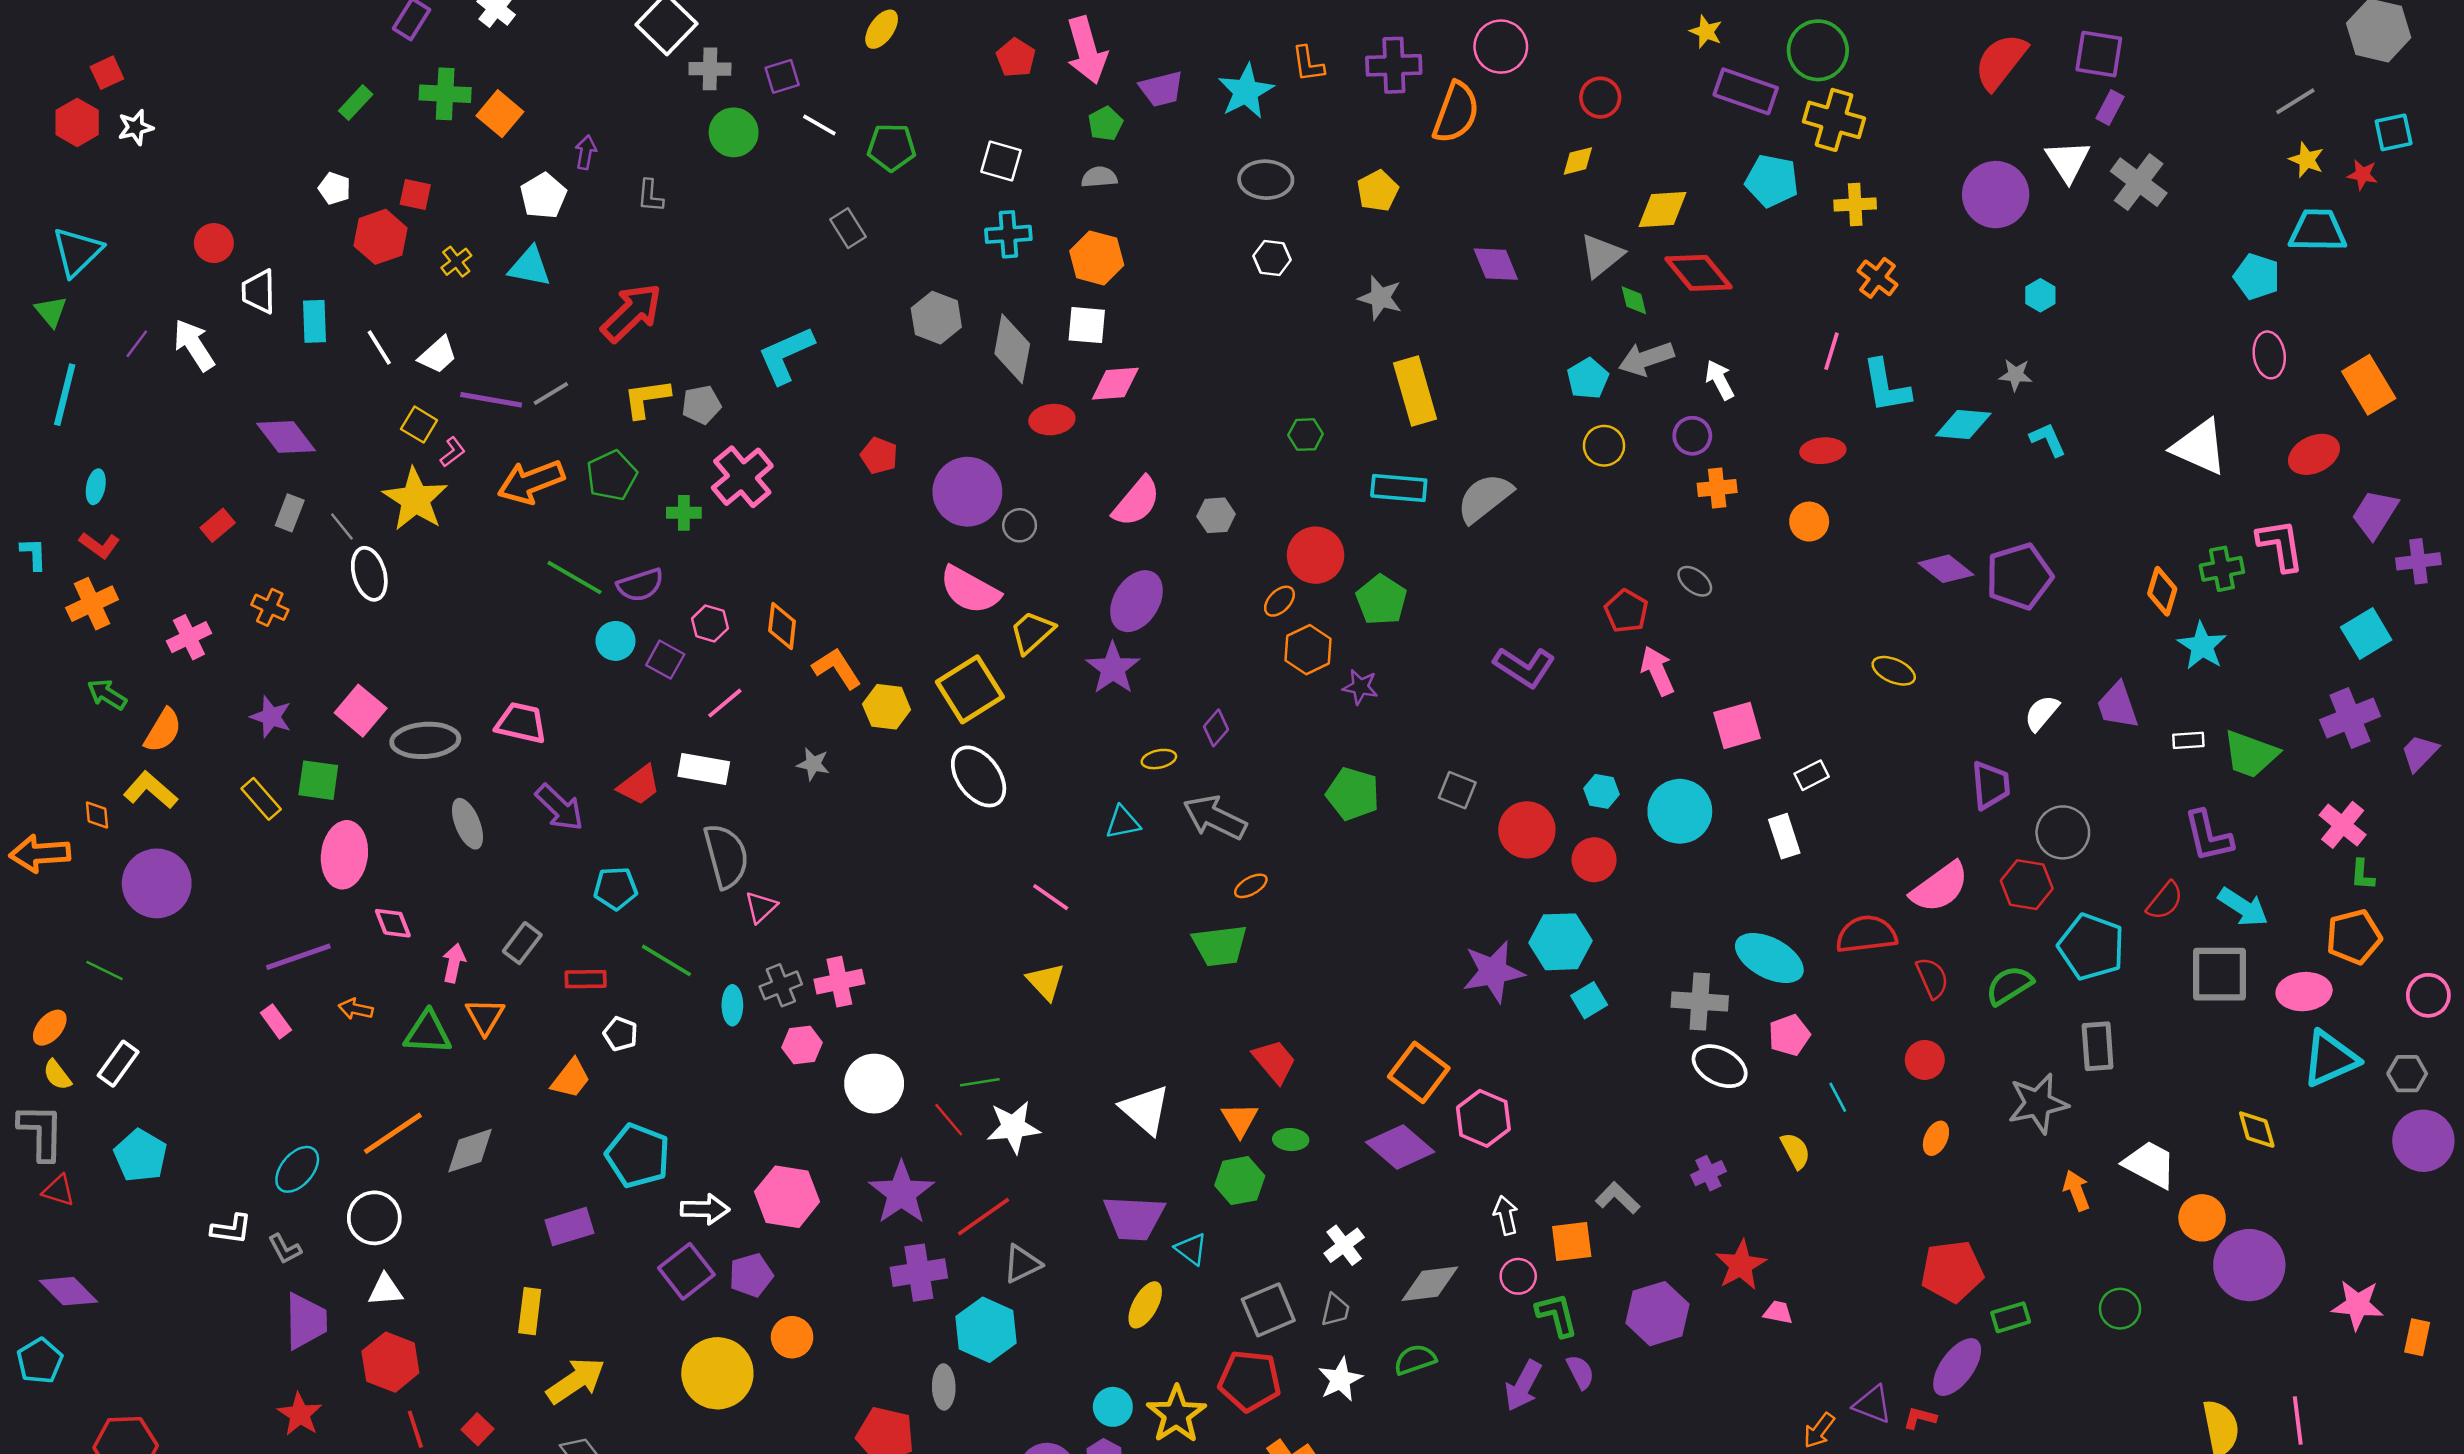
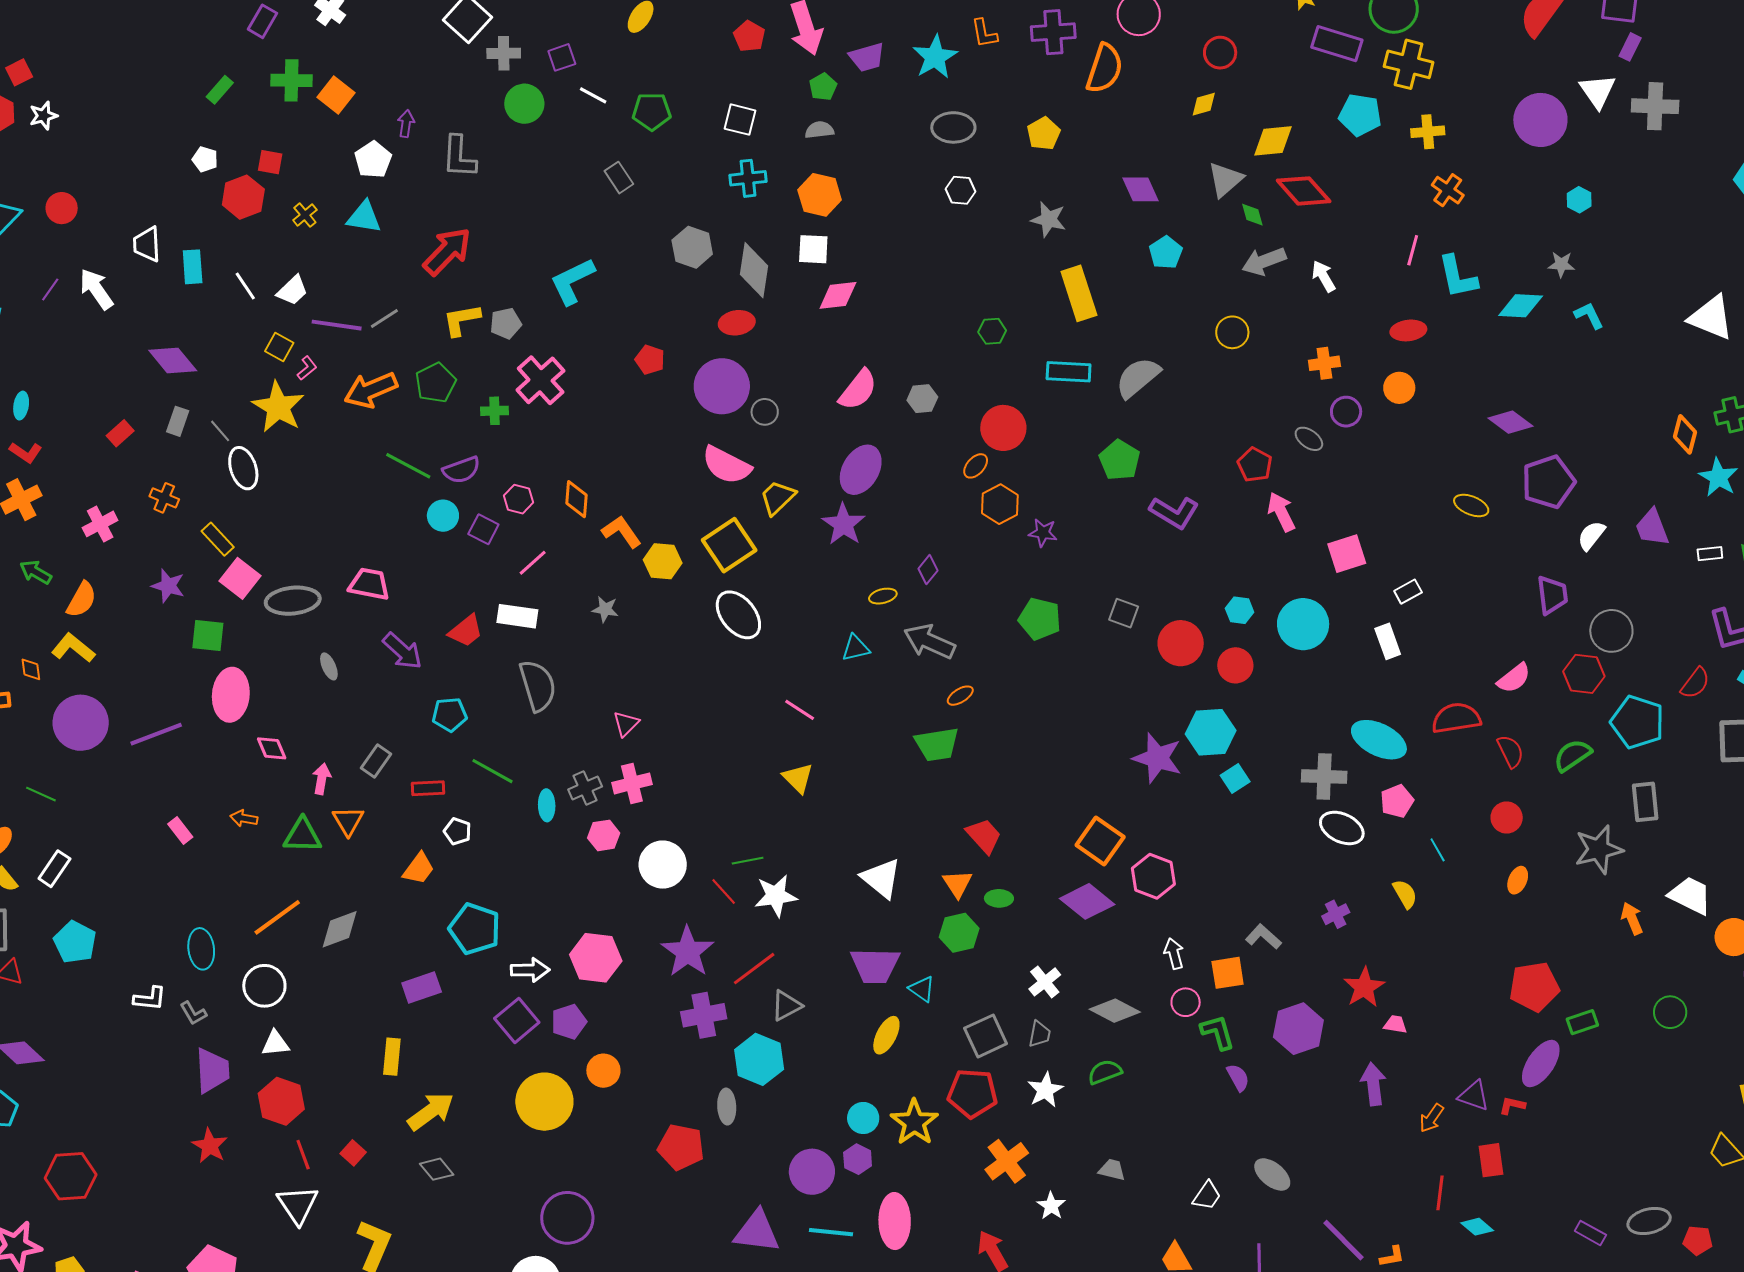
gray cross: (2139, 182) -> (1655, 106), turned -33
gray L-shape: (650, 196) -> (459, 157), size x1.6
red circle: (214, 243) -> (62, 208), moved
cyan pentagon: (1588, 379) -> (1166, 252), moved
red ellipse: (1052, 420) -> (737, 323), moved
purple circle: (1692, 436) -> (1346, 412), moved
purple pentagon: (2019, 576) -> (1548, 482), moved
green pentagon: (1381, 600) -> (1120, 460), moved
yellow rectangle: (261, 799) -> (218, 539), moved
gray ellipse: (468, 824) -> (329, 666), size x0.7
pink semicircle: (1940, 887) -> (1514, 678), size x0.7
pink triangle: (761, 907) -> (626, 724), moved
purple line: (298, 957) -> (156, 734), moved
purple star: (1493, 972) -> (1157, 758), turned 30
cyan ellipse: (297, 1169) -> (201, 949), turned -45
gray diamond: (1430, 1284) -> (1115, 1011), turned 36
purple arrow: (1523, 1386) -> (1373, 1084), moved, turned 147

